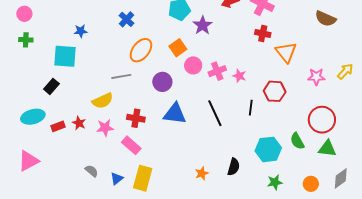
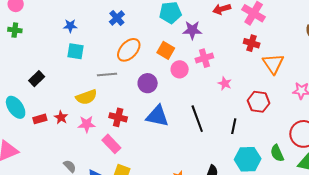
purple star: (203, 25) -> (192, 30), turned 30
orange square: (178, 48) -> (166, 50), turned -30
cyan square: (65, 56) -> (76, 51), moved, size x0.7
pink cross: (217, 71) -> (204, 58), moved
black line: (251, 108) -> (234, 126), moved
cyan ellipse: (33, 117) -> (16, 107), turned 65

